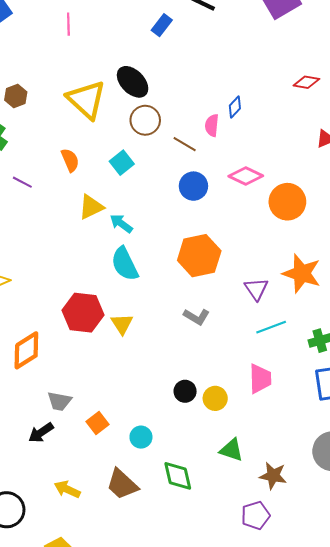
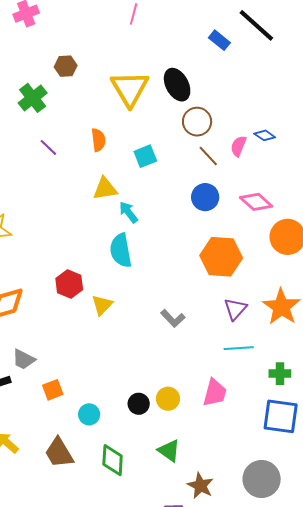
blue rectangle: (162, 25) -> (219, 40), turned 75
blue diamond: (235, 107) -> (265, 135), turned 65
brown circle: (145, 120) -> (197, 122), moved
orange hexagon: (199, 256) -> (221, 257), moved
red hexagon: (83, 313) -> (69, 284), size x0.7
black circle: (185, 391) -> (139, 404), moved

